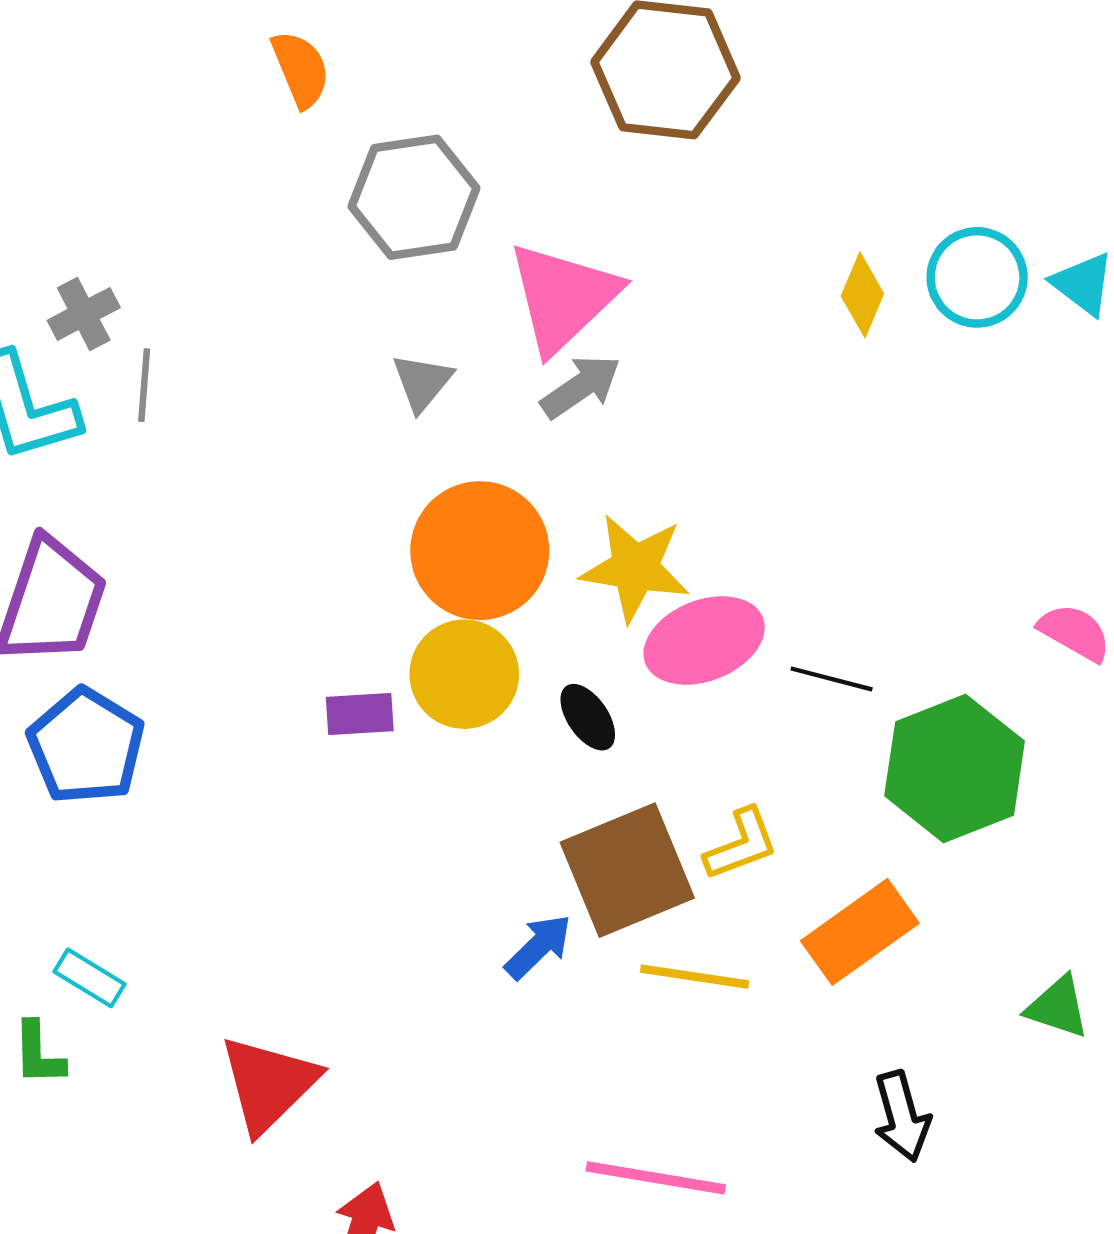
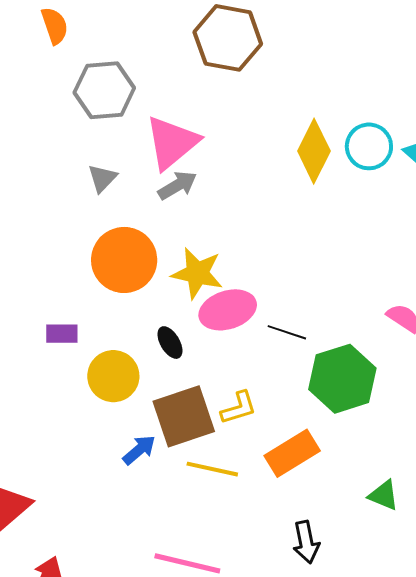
yellow diamond: (862, 295) -> (314, 151), size x1.6
yellow circle: (464, 674) -> (113, 376), moved

